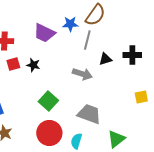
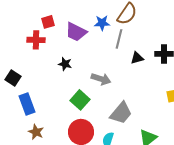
red square: (13, 64) -> (48, 22), moved
gray arrow: (82, 74) -> (101, 79), moved
gray trapezoid: (89, 114) -> (121, 113), turned 110

